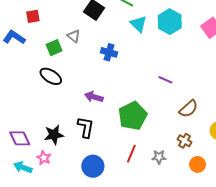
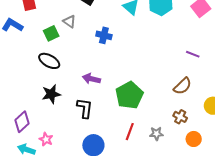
purple line: (165, 80) -> (193, 54), moved
black star: (54, 135) -> (51, 94), moved
purple diamond: (20, 138) -> (22, 122), turned 75

